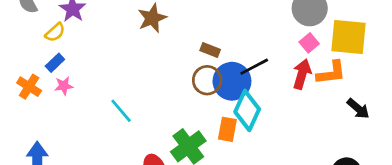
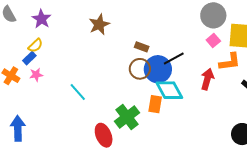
yellow semicircle: (55, 32) -> (35, 46), moved
red arrow: (302, 74) -> (207, 79), moved
cyan diamond: (247, 110) -> (169, 90), turned -52

